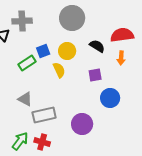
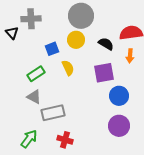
yellow circle: (67, 51) -> (76, 40), moved
green rectangle: (27, 63) -> (36, 74), moved
purple square: (95, 75) -> (104, 73), size x1.5
purple circle: (82, 124) -> (119, 126), moved
red cross: (42, 142) -> (65, 140), moved

